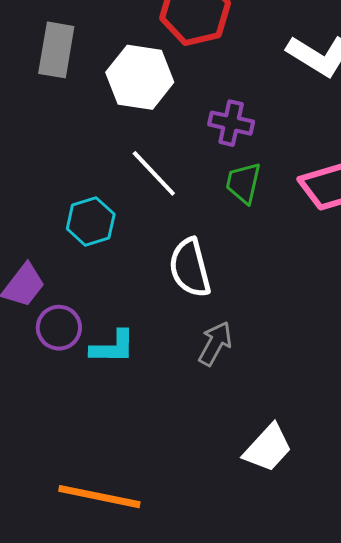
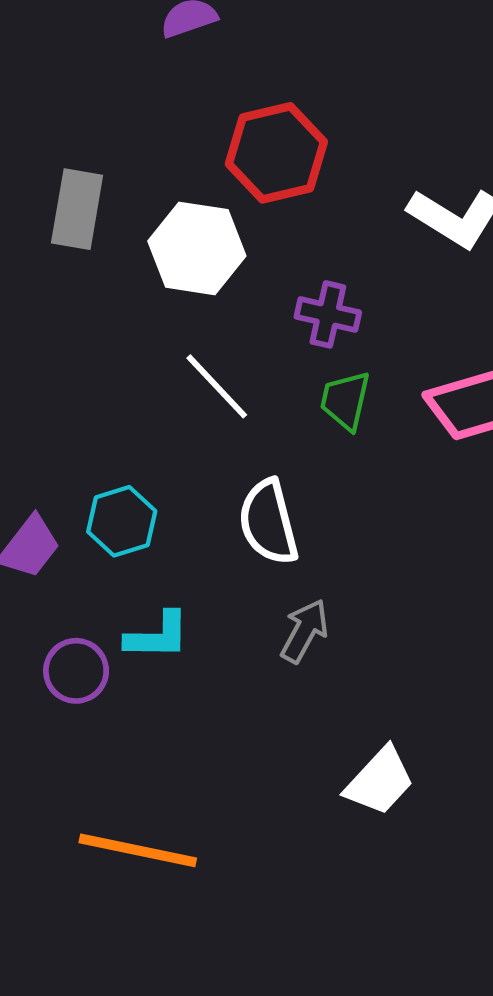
cyan hexagon: (91, 221) -> (122, 521), moved
purple circle: (59, 328) -> (76, 671), moved

